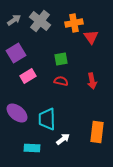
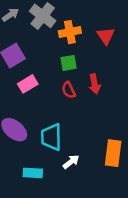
orange cross: (74, 23) -> (70, 32), moved
red semicircle: (61, 81) -> (69, 90), turned -128
red arrow: (92, 81) -> (95, 84), moved

